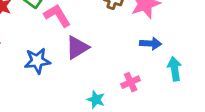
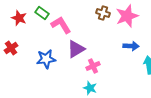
pink cross: (131, 82) -> (93, 66), moved

